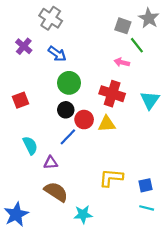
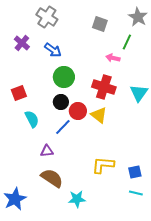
gray square: (123, 26) -> (100, 24), moved
green line: (137, 45) -> (127, 42), turned 63
yellow triangle: (107, 124) -> (99, 115), turned 42
cyan semicircle: (30, 145) -> (32, 119), moved

